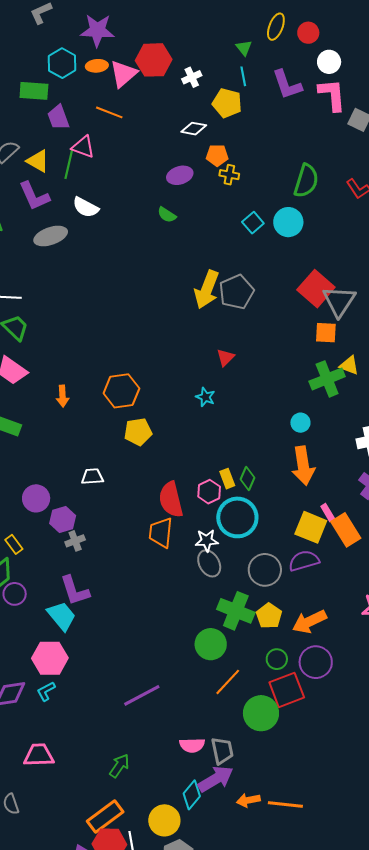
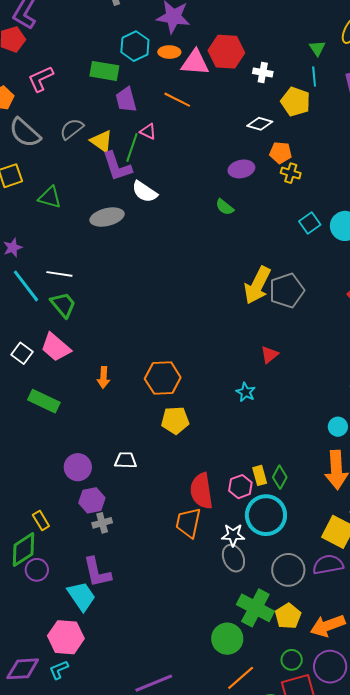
pink triangle: (123, 74) -> (195, 63), turned 40
white cross: (192, 77) -> (263, 73), turned 30
pink triangle: (83, 147) -> (148, 131), size x0.7
purple L-shape: (34, 196) -> (117, 166), moved
purple circle: (36, 498) -> (78, 467), moved

